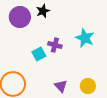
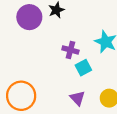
cyan square: (39, 54) -> (83, 68), moved

